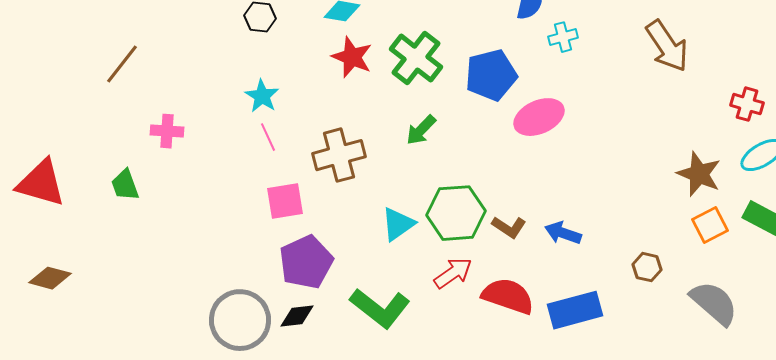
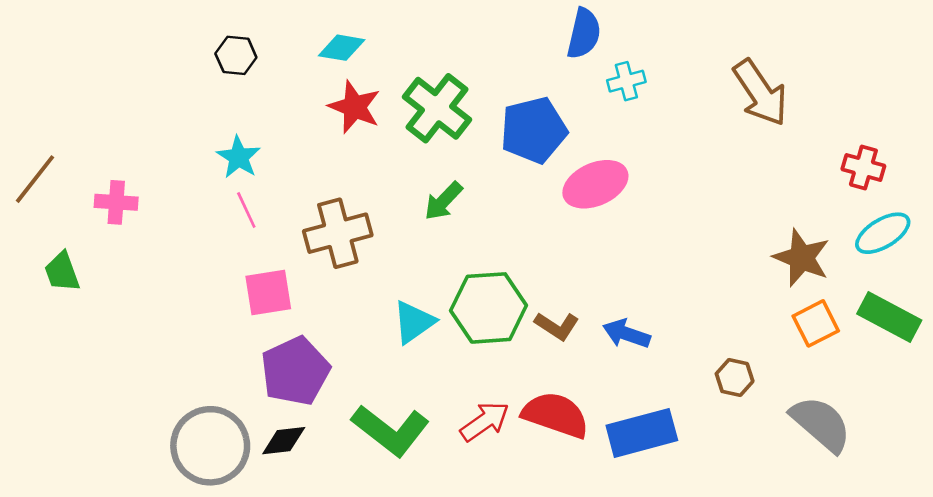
brown line: (122, 64) -> (35, 179), moved
red arrow: (453, 273) -> (485, 421), moved

